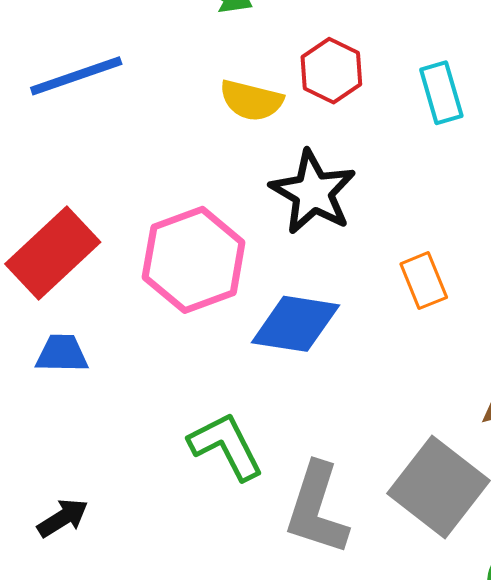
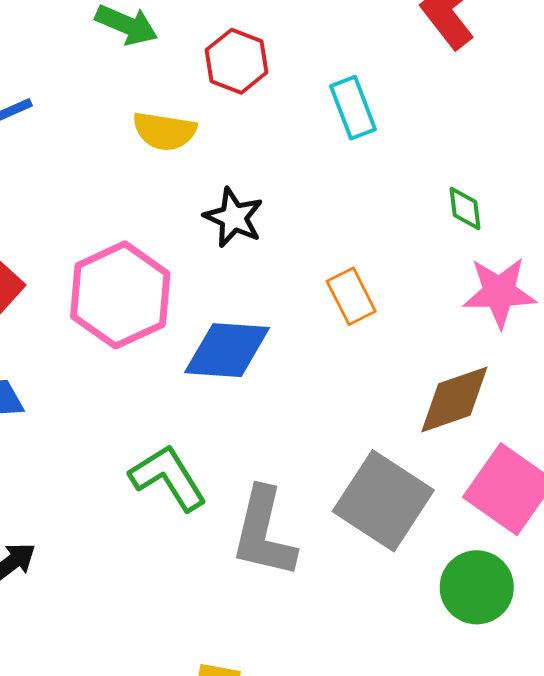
red hexagon: (331, 71) -> (236, 61), moved
black star: (313, 192) -> (234, 217), size x0.7

